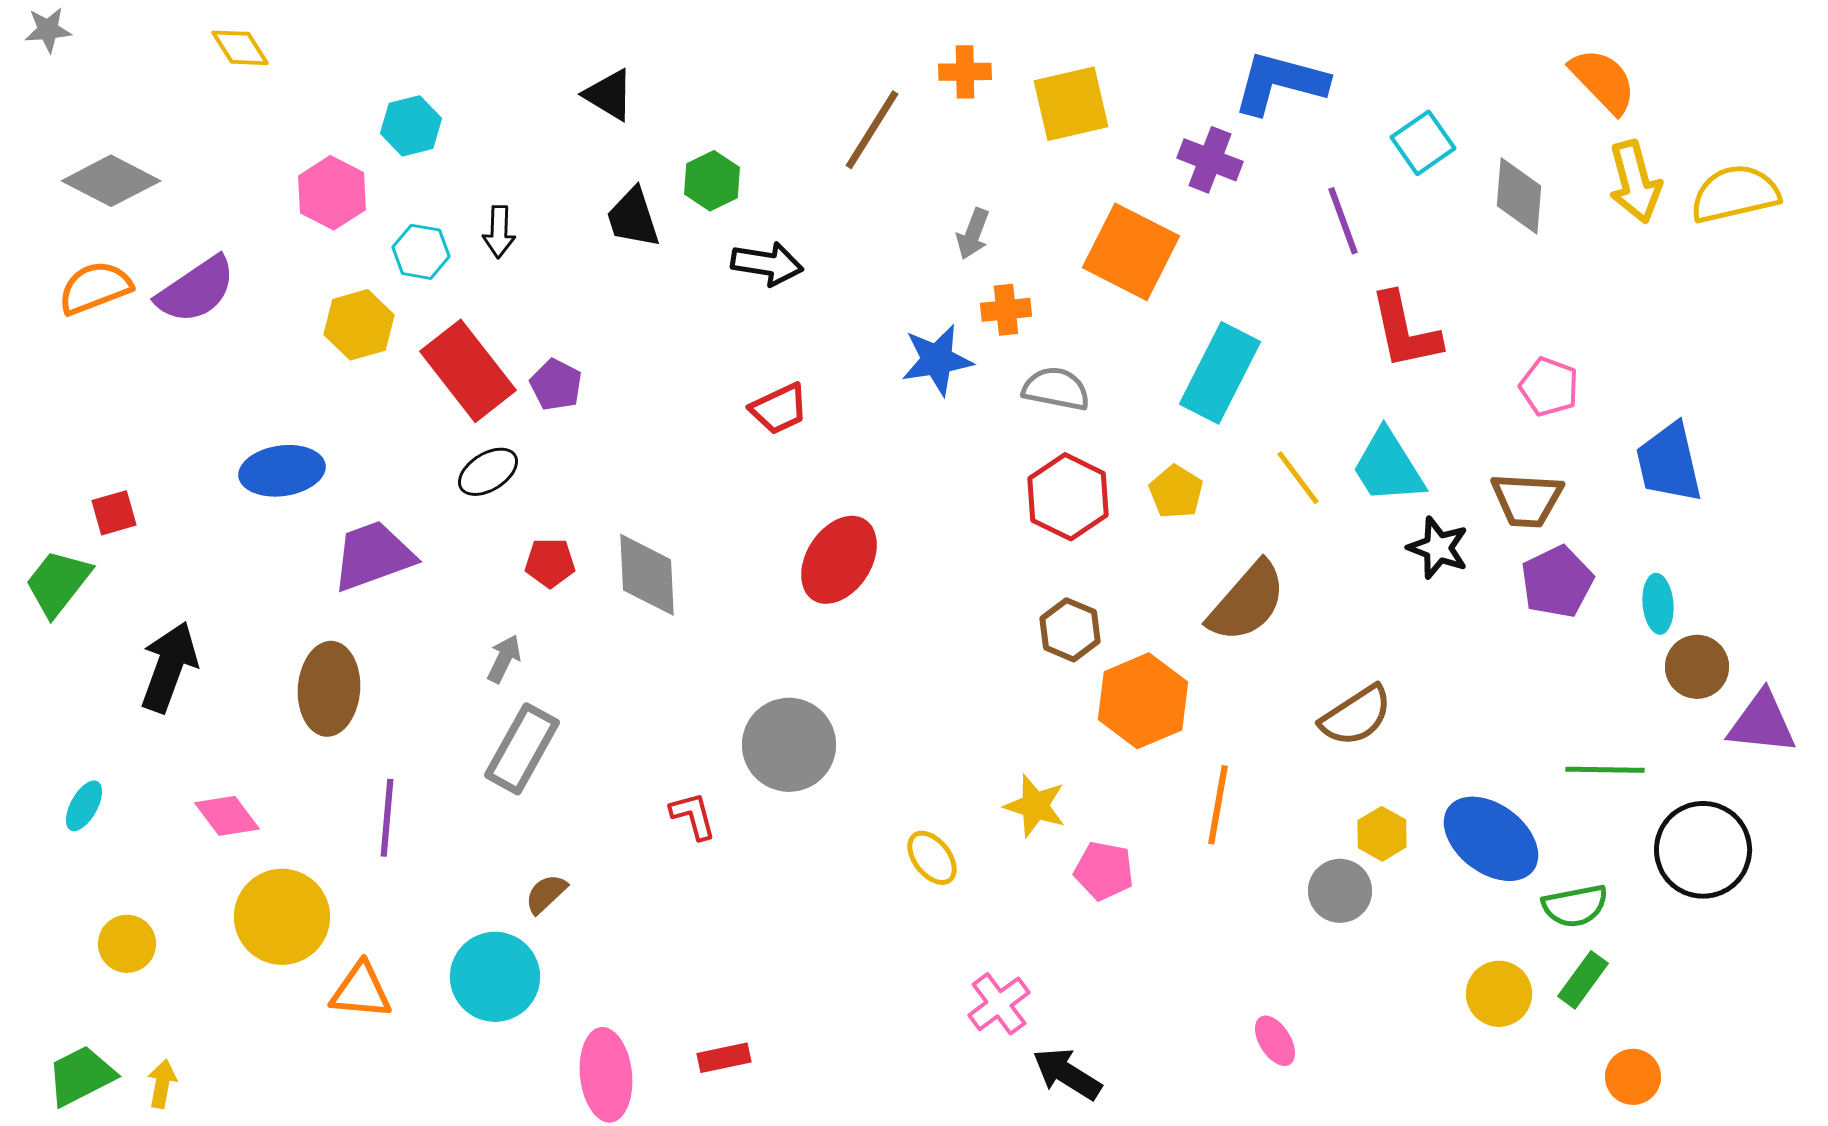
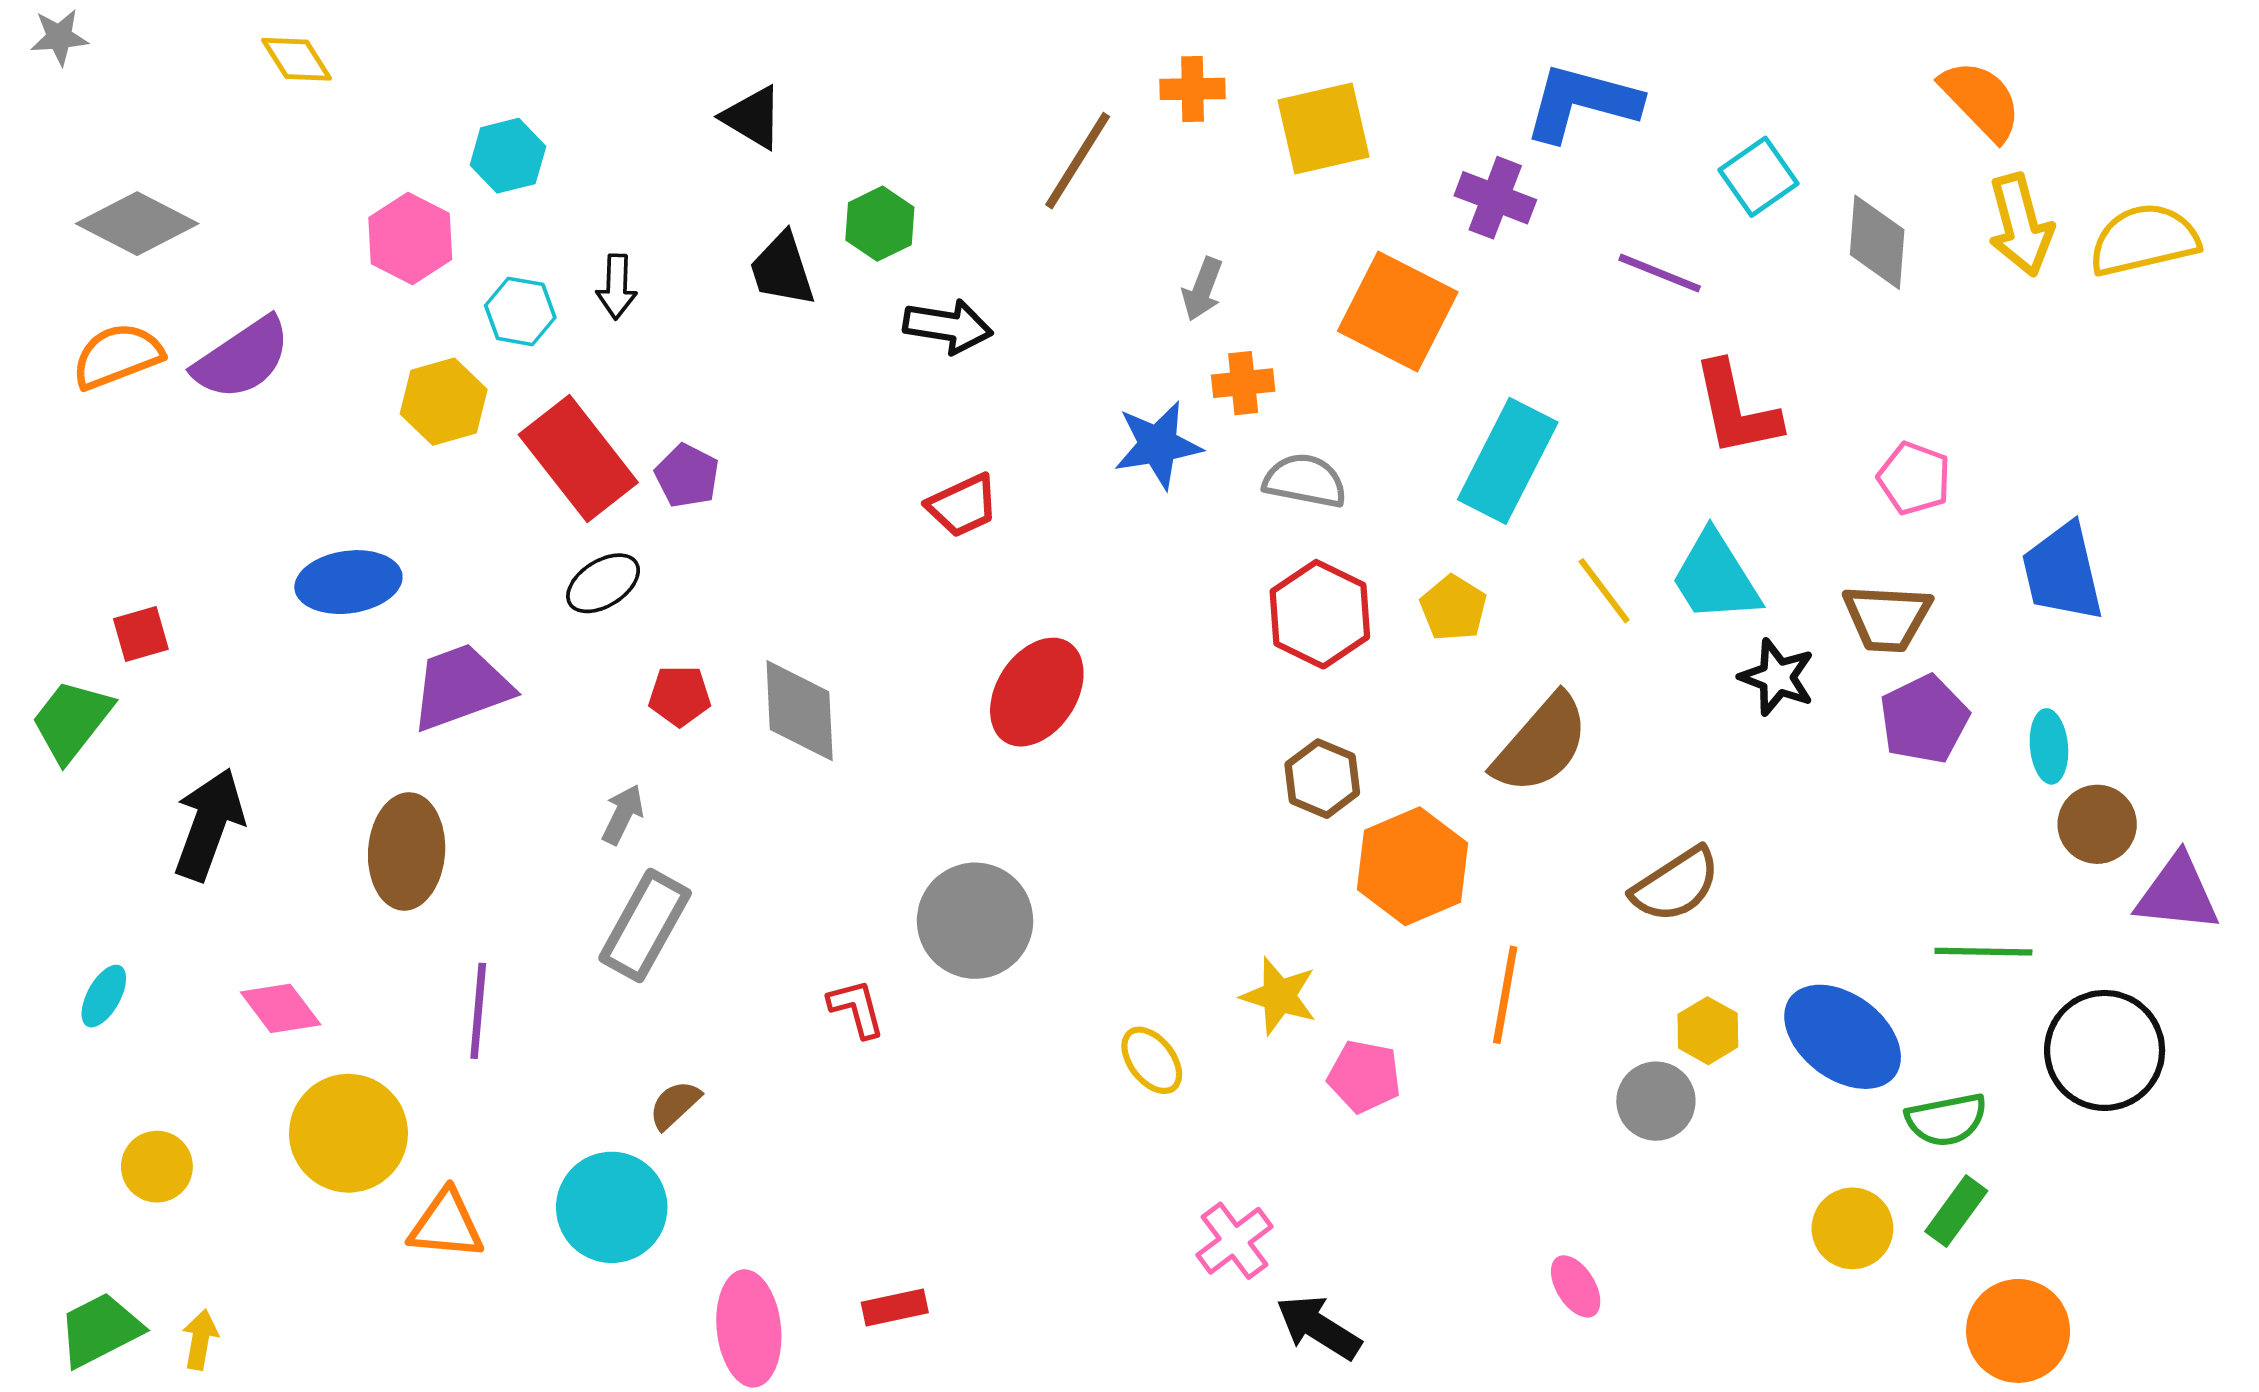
purple line: (1343, 221) -> (1660, 273), turned -48
orange circle: (1633, 1077) -> (2018, 1331), size x1.5

